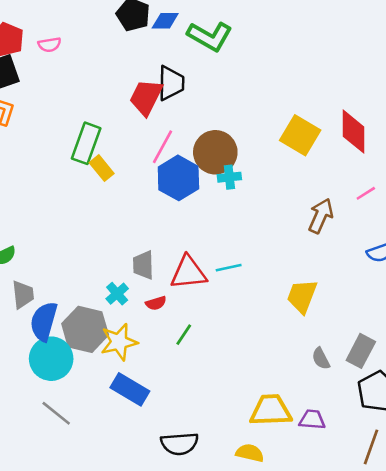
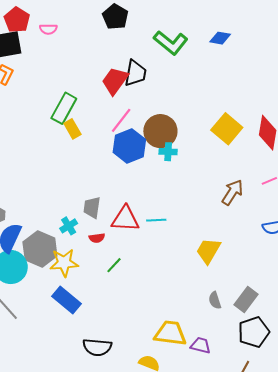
blue diamond: (165, 21) -> (220, 38), moved

